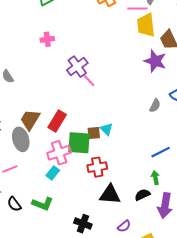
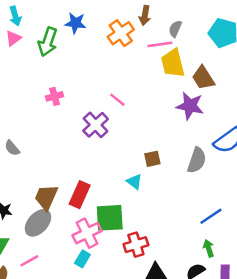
pink line: (89, 81) -> (117, 100), moved
gray semicircle: (155, 106) -> (197, 160), size x1.5
cyan triangle: (107, 129) -> (134, 182), moved
brown square: (94, 133) -> (152, 159), moved
gray ellipse: (21, 139) -> (38, 223), turned 65

